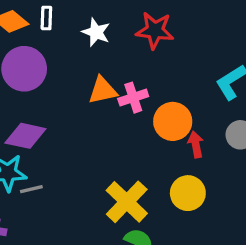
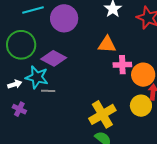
pink cross: (133, 98) -> (122, 65), moved
yellow circle: (188, 193) -> (141, 106), moved

